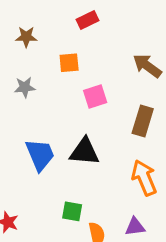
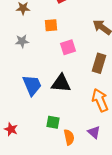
purple triangle: (135, 227) -> (94, 132), turned 48

